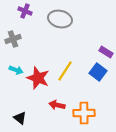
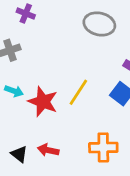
gray ellipse: (60, 19) -> (99, 24), moved
red arrow: (57, 105) -> (48, 150), moved

